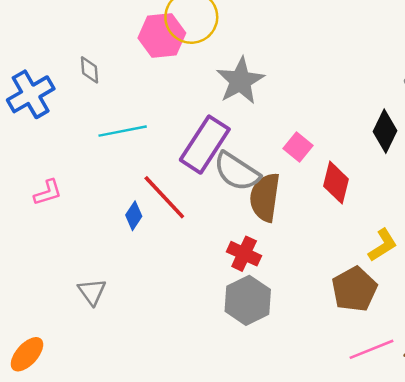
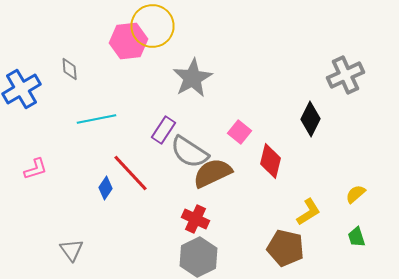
purple rectangle: (205, 145) -> (164, 130), size x0.6
brown semicircle: (265, 197) -> (212, 173), turned 57
brown pentagon: (354, 289) -> (286, 248), turned -30

